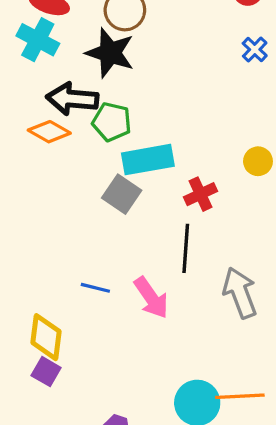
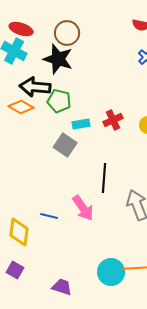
cyan rectangle: (148, 160) -> (81, 124), size x0.6
red cross: (200, 194) -> (113, 120), moved
blue line: (95, 288) -> (49, 216), moved
purple square: (46, 372) -> (15, 270), moved

